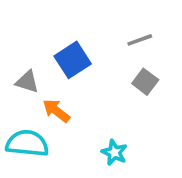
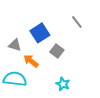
gray line: (140, 40) -> (77, 22), turned 72
gray square: (145, 82) -> (57, 51), moved

